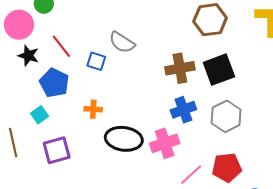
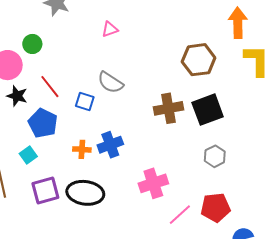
blue cross: (183, 110) -> (110, 145), moved
gray hexagon: (226, 116) -> (215, 156), size x0.7
black ellipse: (124, 139) -> (85, 193), moved

